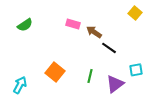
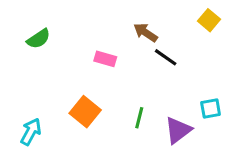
pink rectangle: (73, 24) -> (105, 59), moved
brown arrow: (94, 32) -> (146, 33), moved
black line: (109, 48) -> (166, 57), moved

